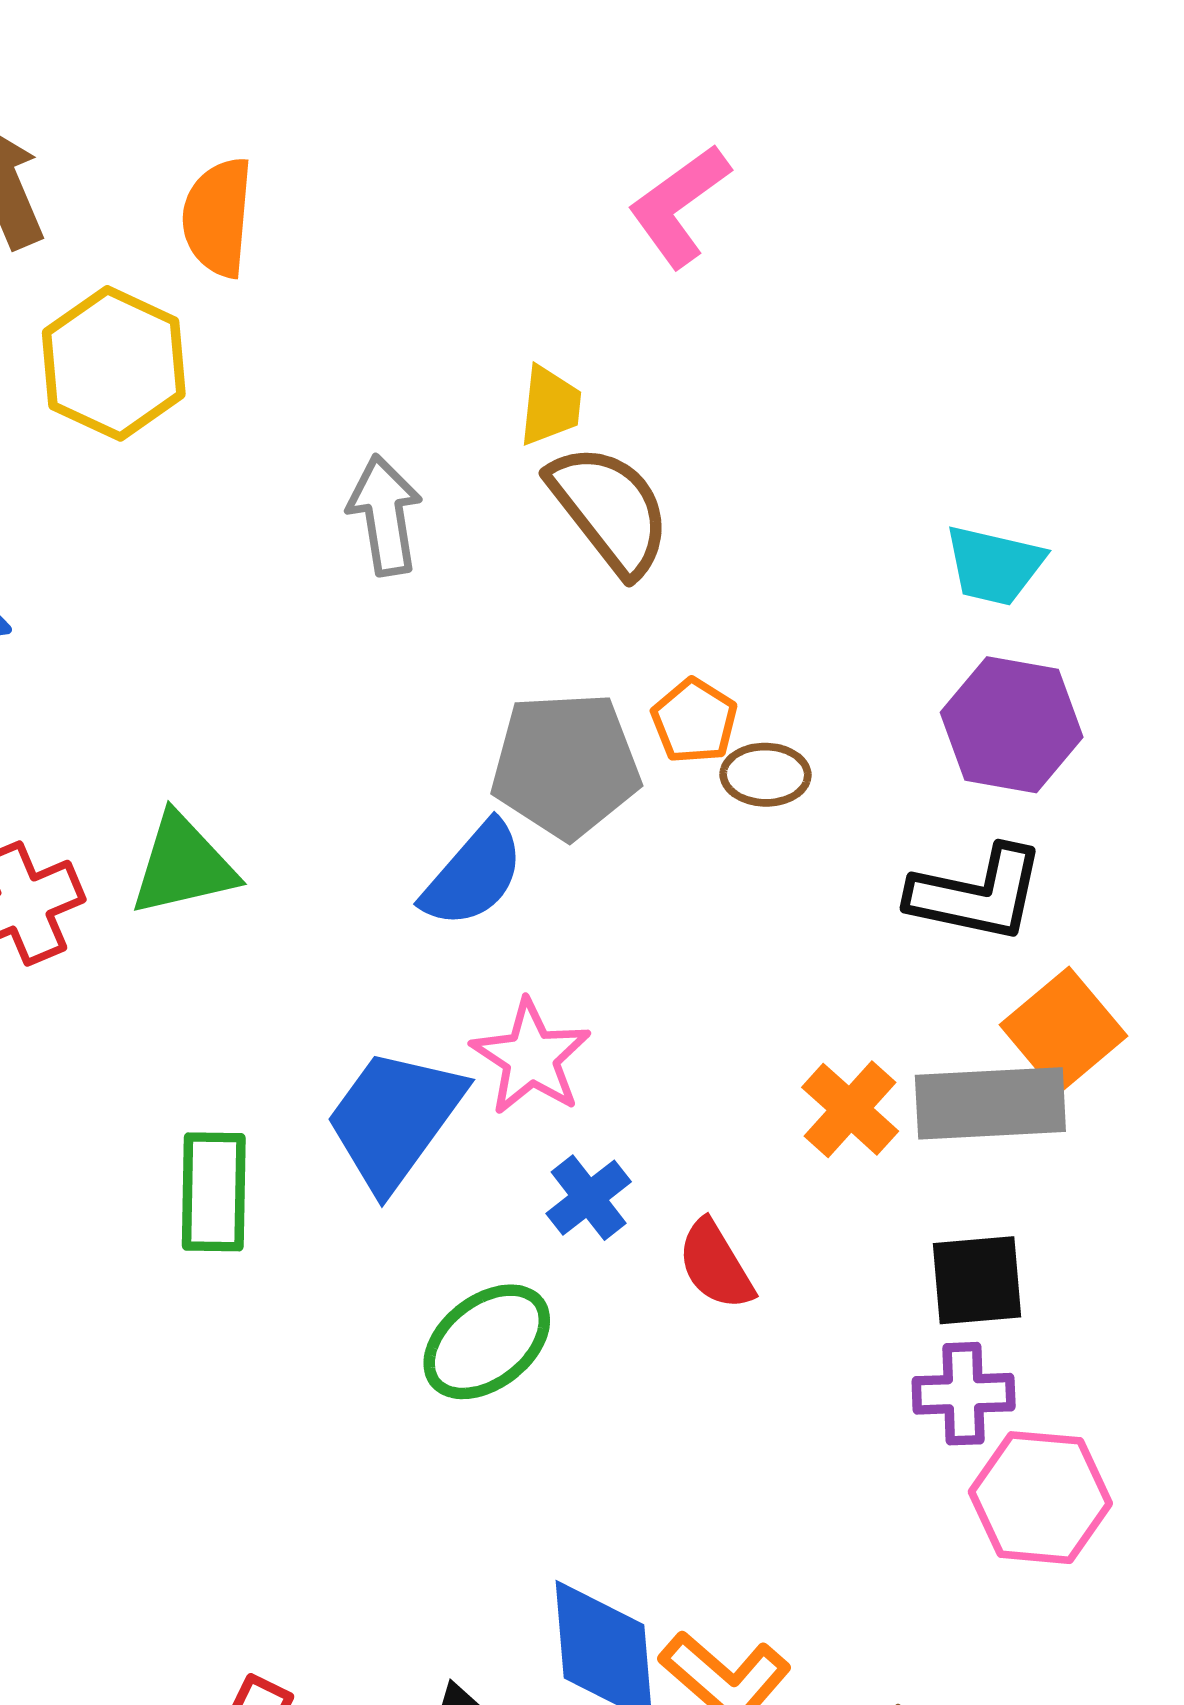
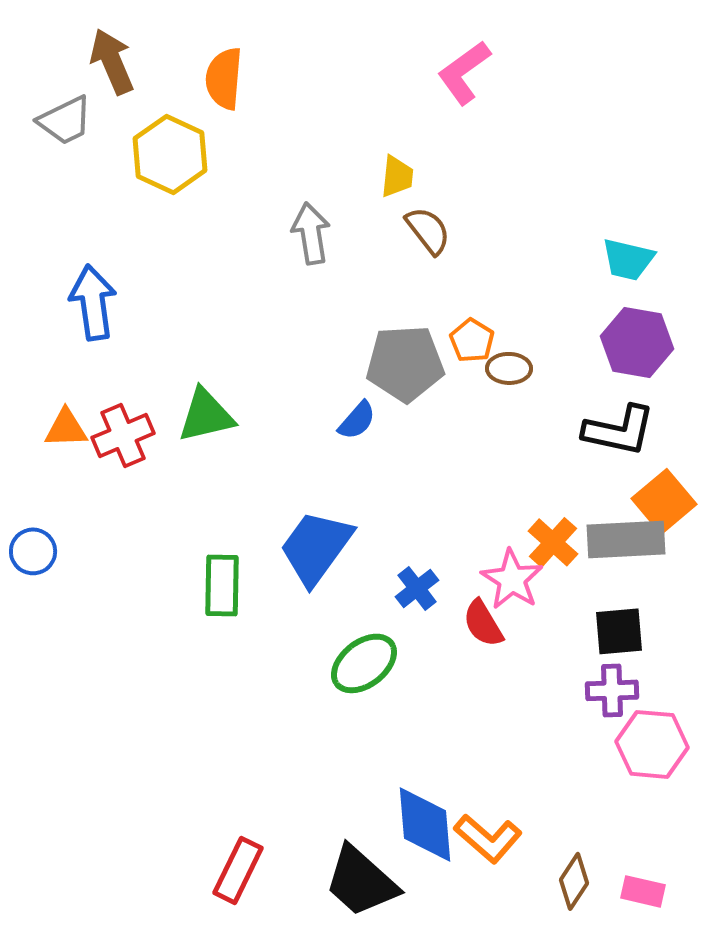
brown semicircle: (610, 509) -> (428, 230), size x0.7
blue semicircle: (473, 875) -> (357, 420), size x0.7
pink star: (531, 1057) -> (512, 579), moved

